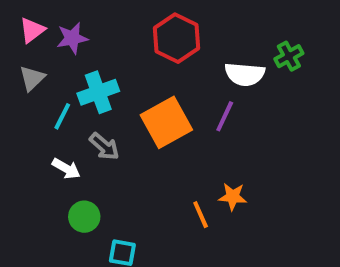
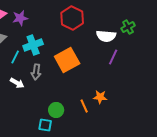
purple line: (225, 116) -> (113, 57), moved
gray arrow: (104, 146) -> (36, 72), turned 56
green circle: (84, 217) -> (56, 110), moved

